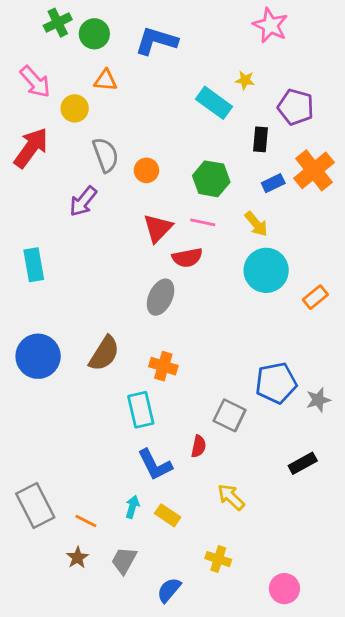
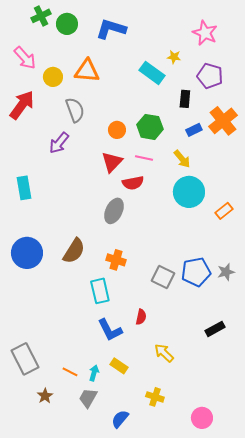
pink star: (270, 25) -> (205, 33), moved
orange triangle: (106, 80) -> (87, 71), moved, size x1.5
orange circle: (146, 170) -> (117, 130), moved
gray star: (318, 400) -> (226, 272), moved
gray square: (230, 415) -> (163, 277), moved
cyan arrow: (132, 507) -> (94, 373), moved
orange line: (86, 521) -> (70, 372), moved
brown star: (77, 558) -> (45, 396), moved

